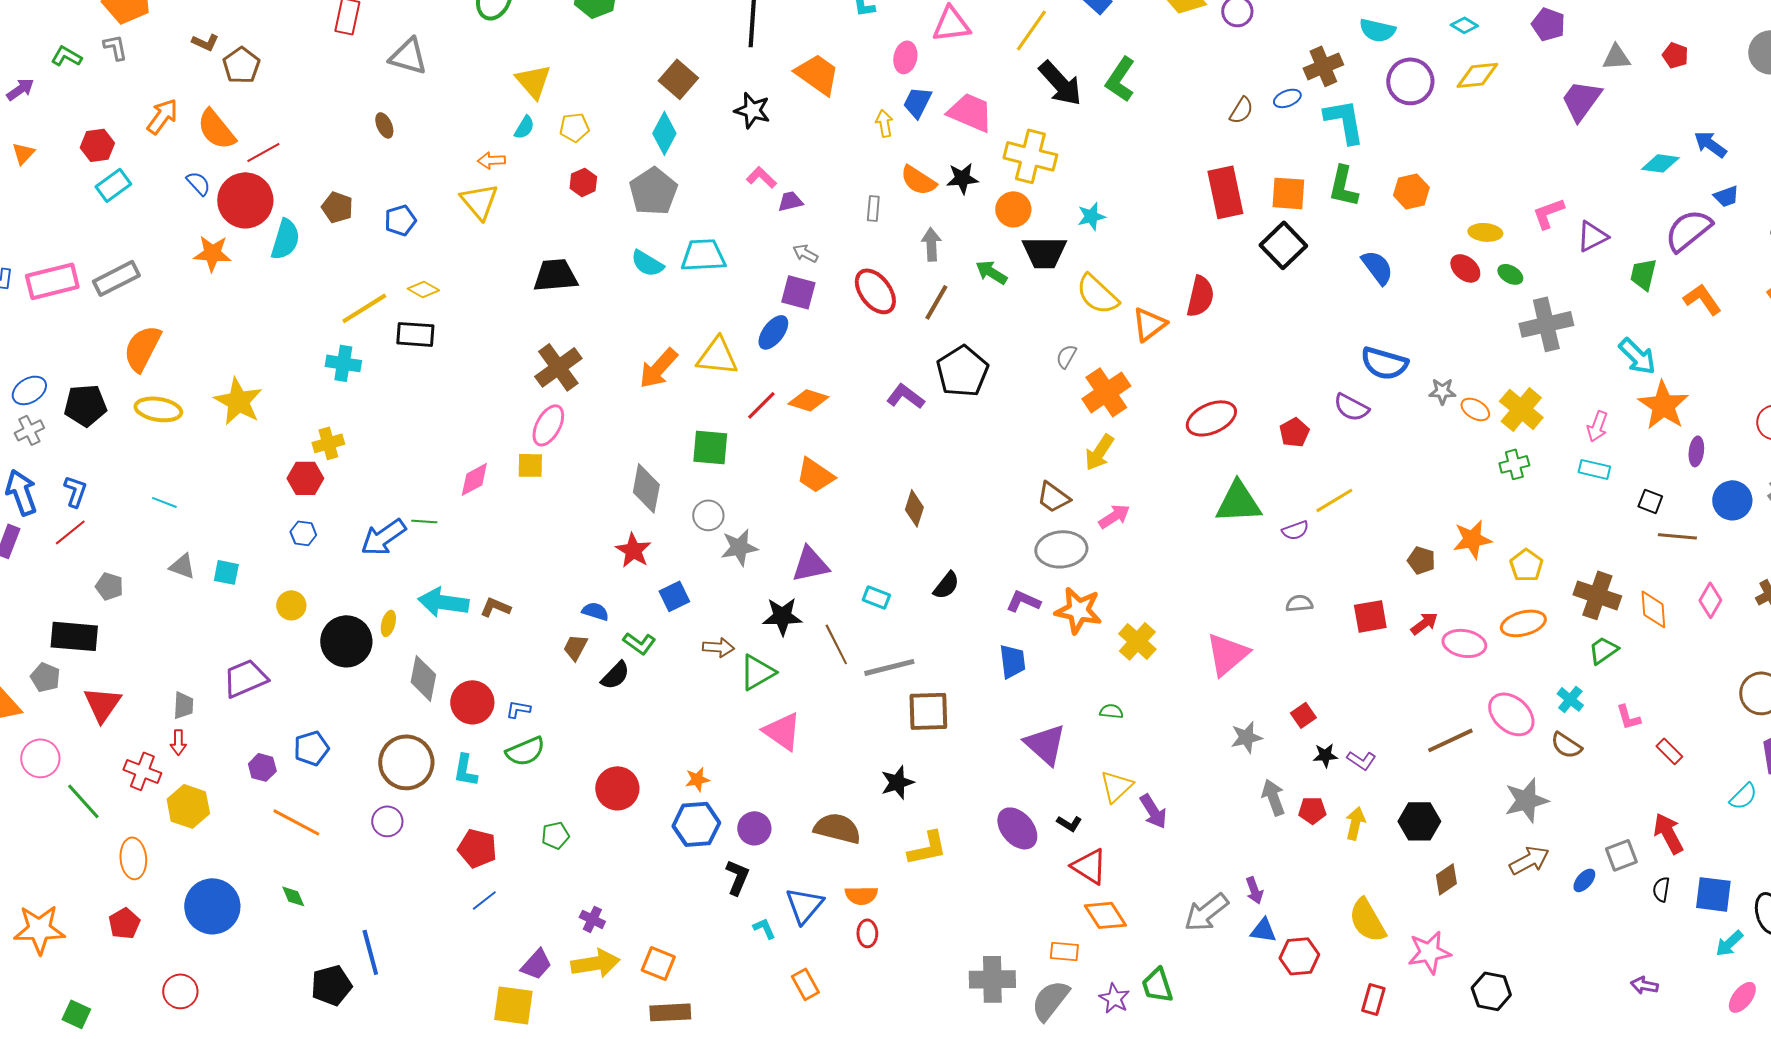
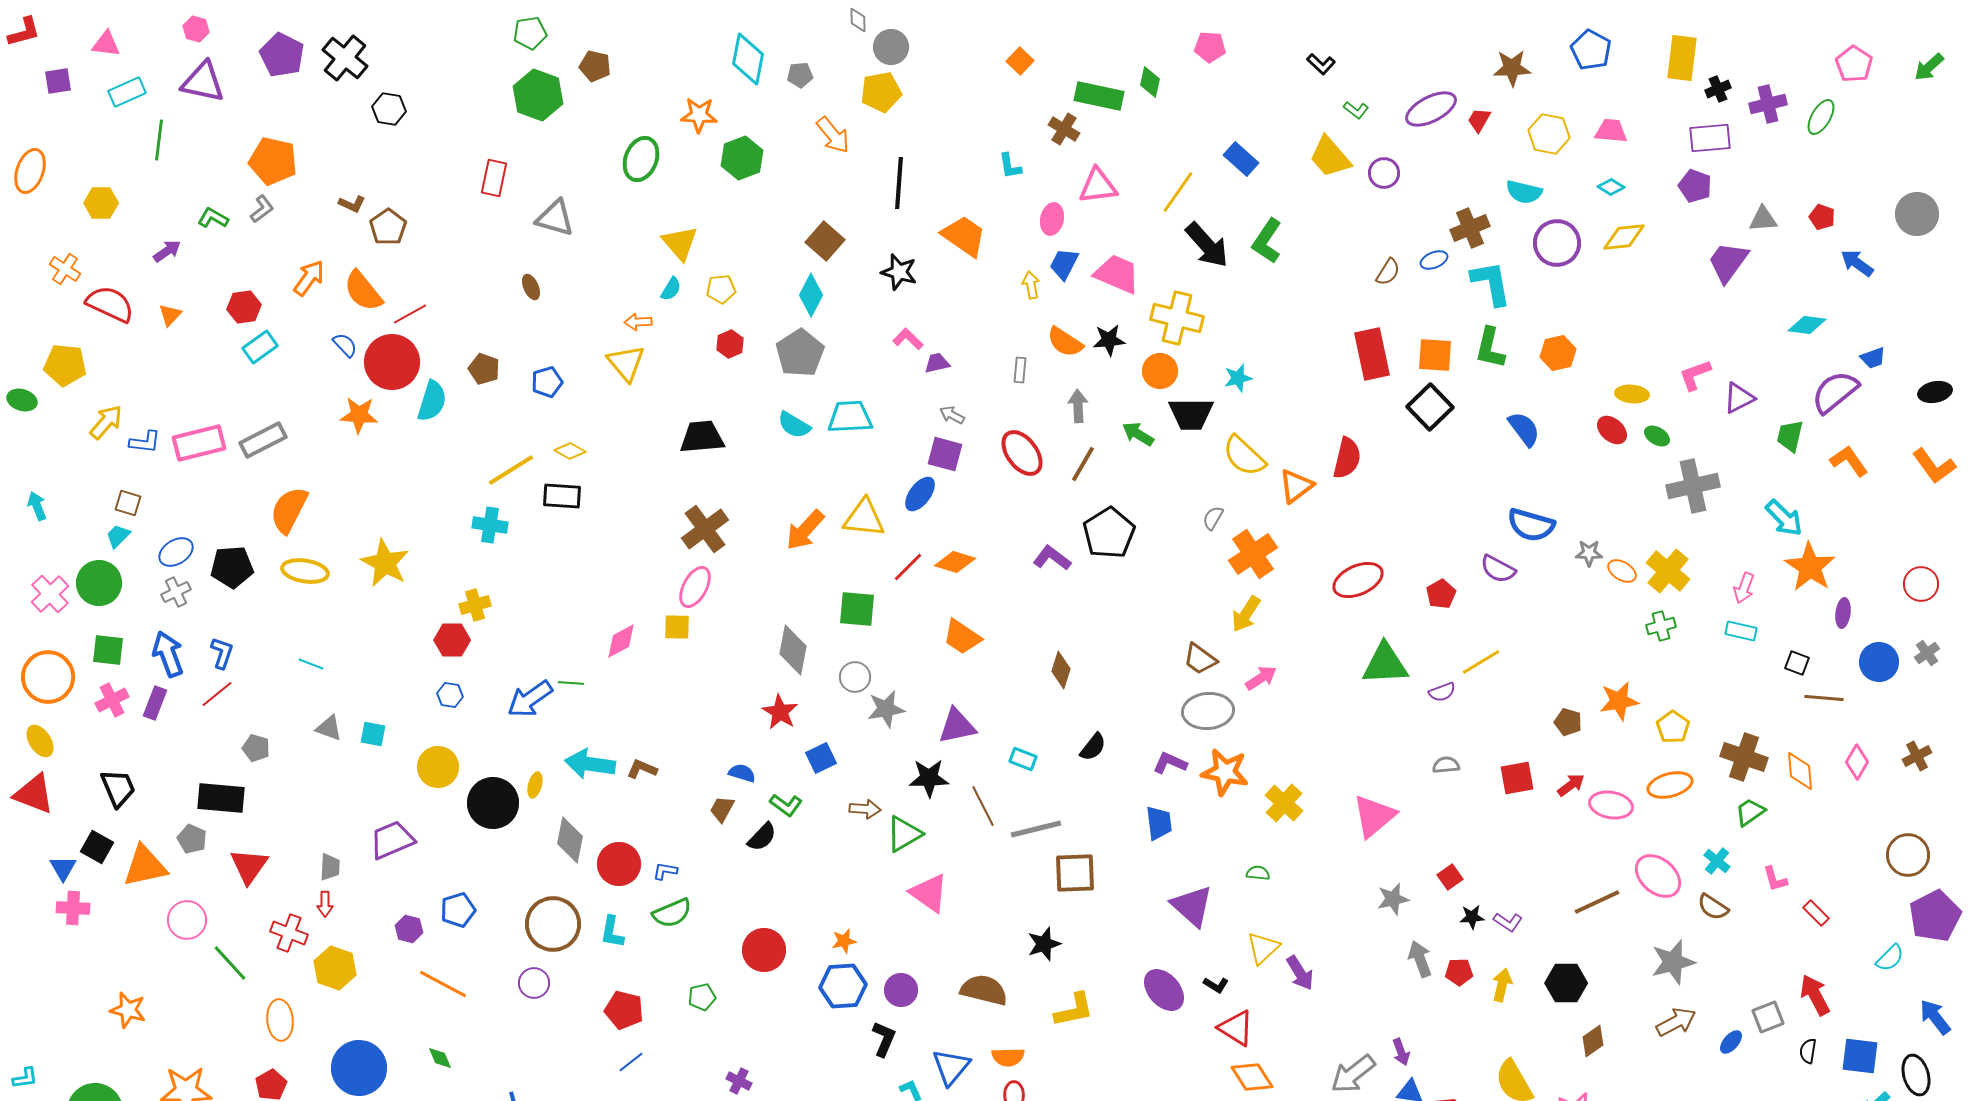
gray L-shape: (115, 47) -> (262, 209), turned 64
blue arrow: (1710, 144) -> (1857, 263), moved
yellow circle: (291, 605) -> (438, 767), size x1.4

